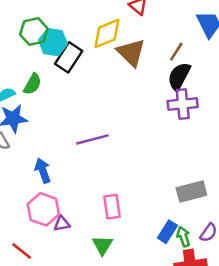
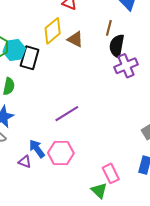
brown triangle: (131, 53) -> (75, 39), size x0.7
pink rectangle: (112, 207) -> (111, 173), moved
pink hexagon: (43, 209) -> (61, 153), moved
purple triangle: (62, 224) -> (25, 162), moved, turned 48

